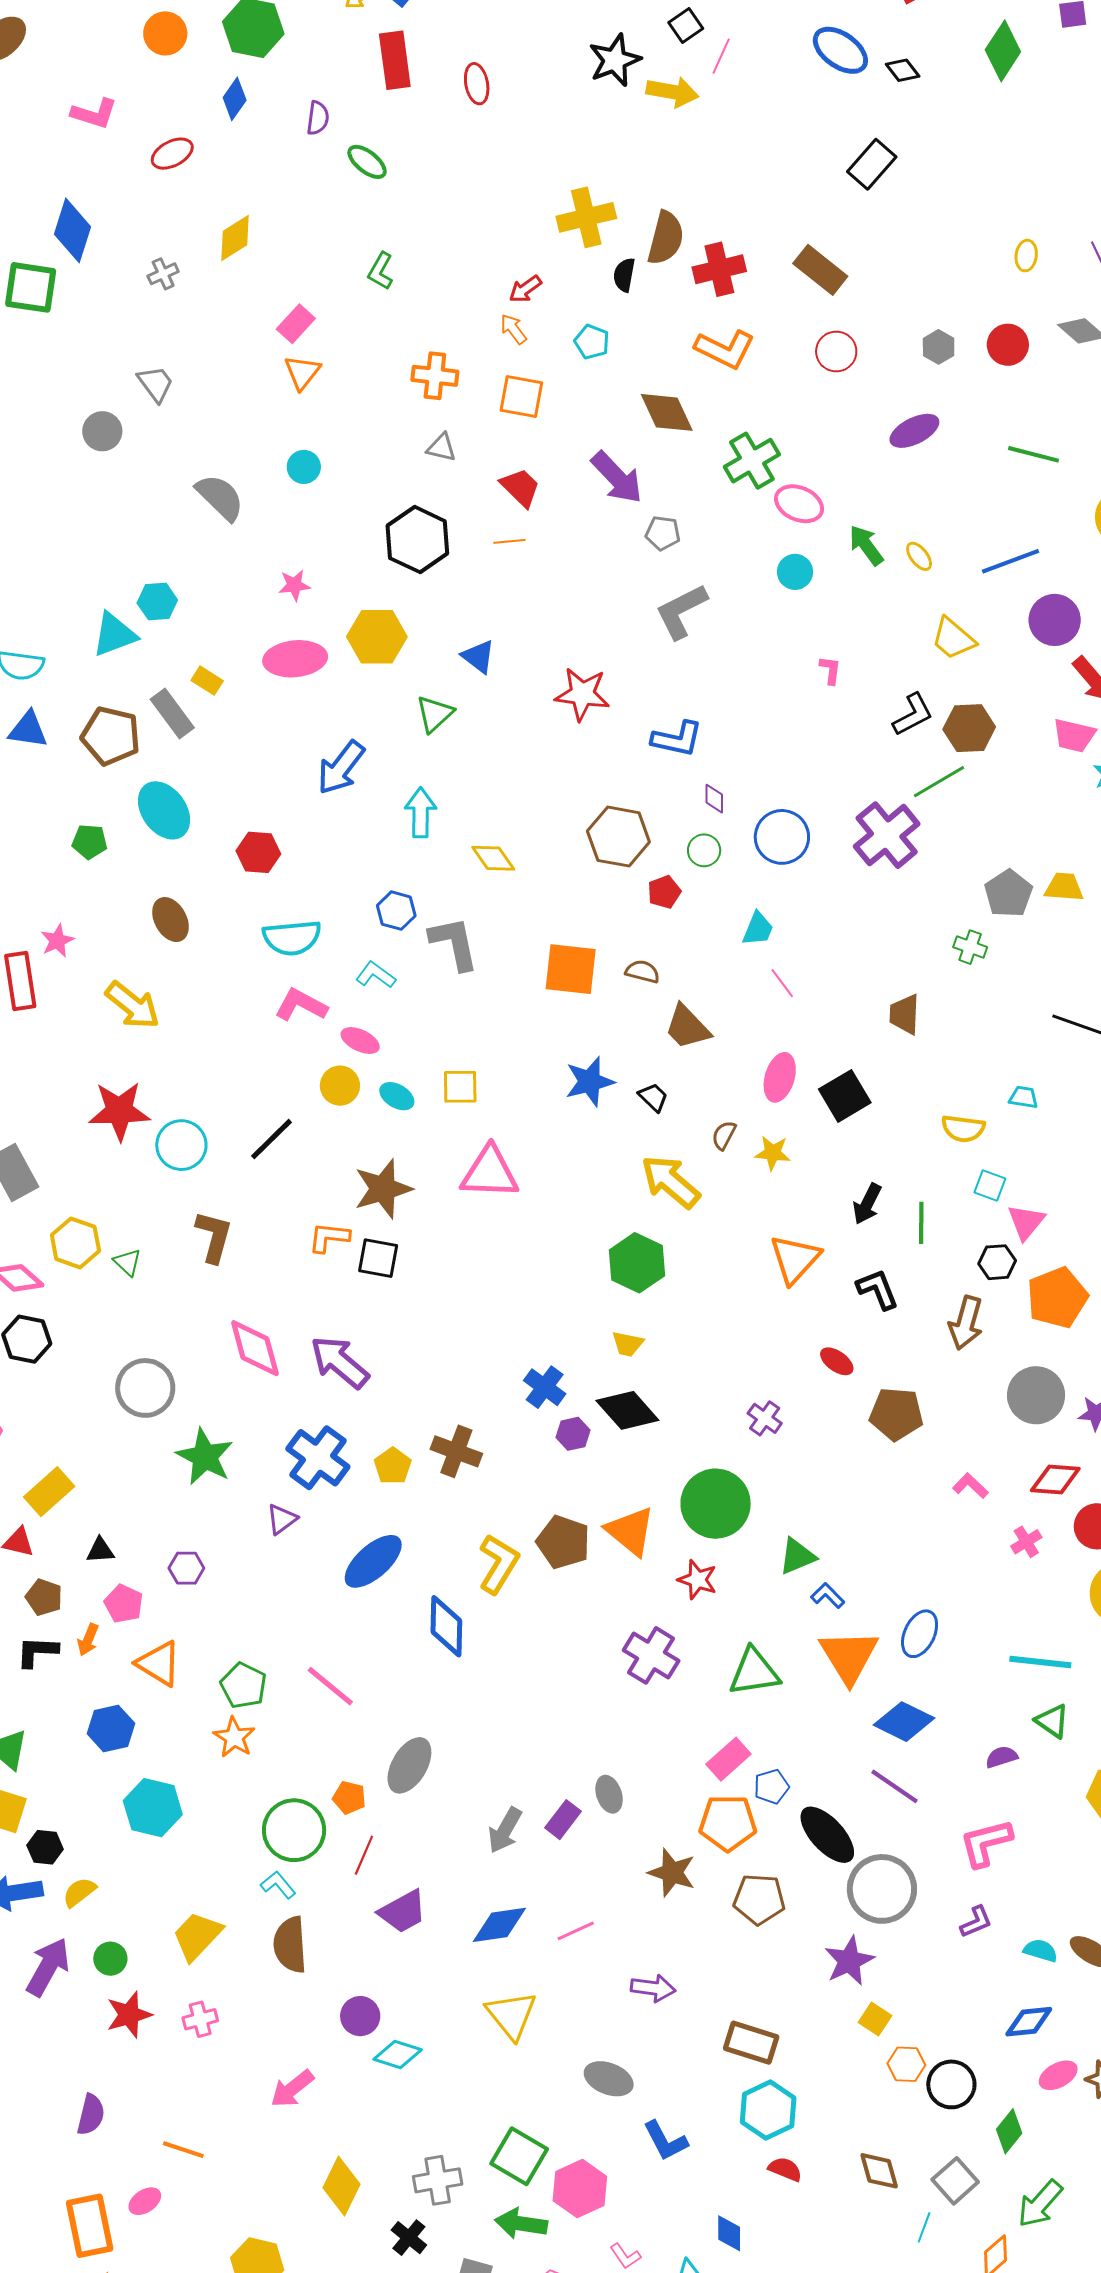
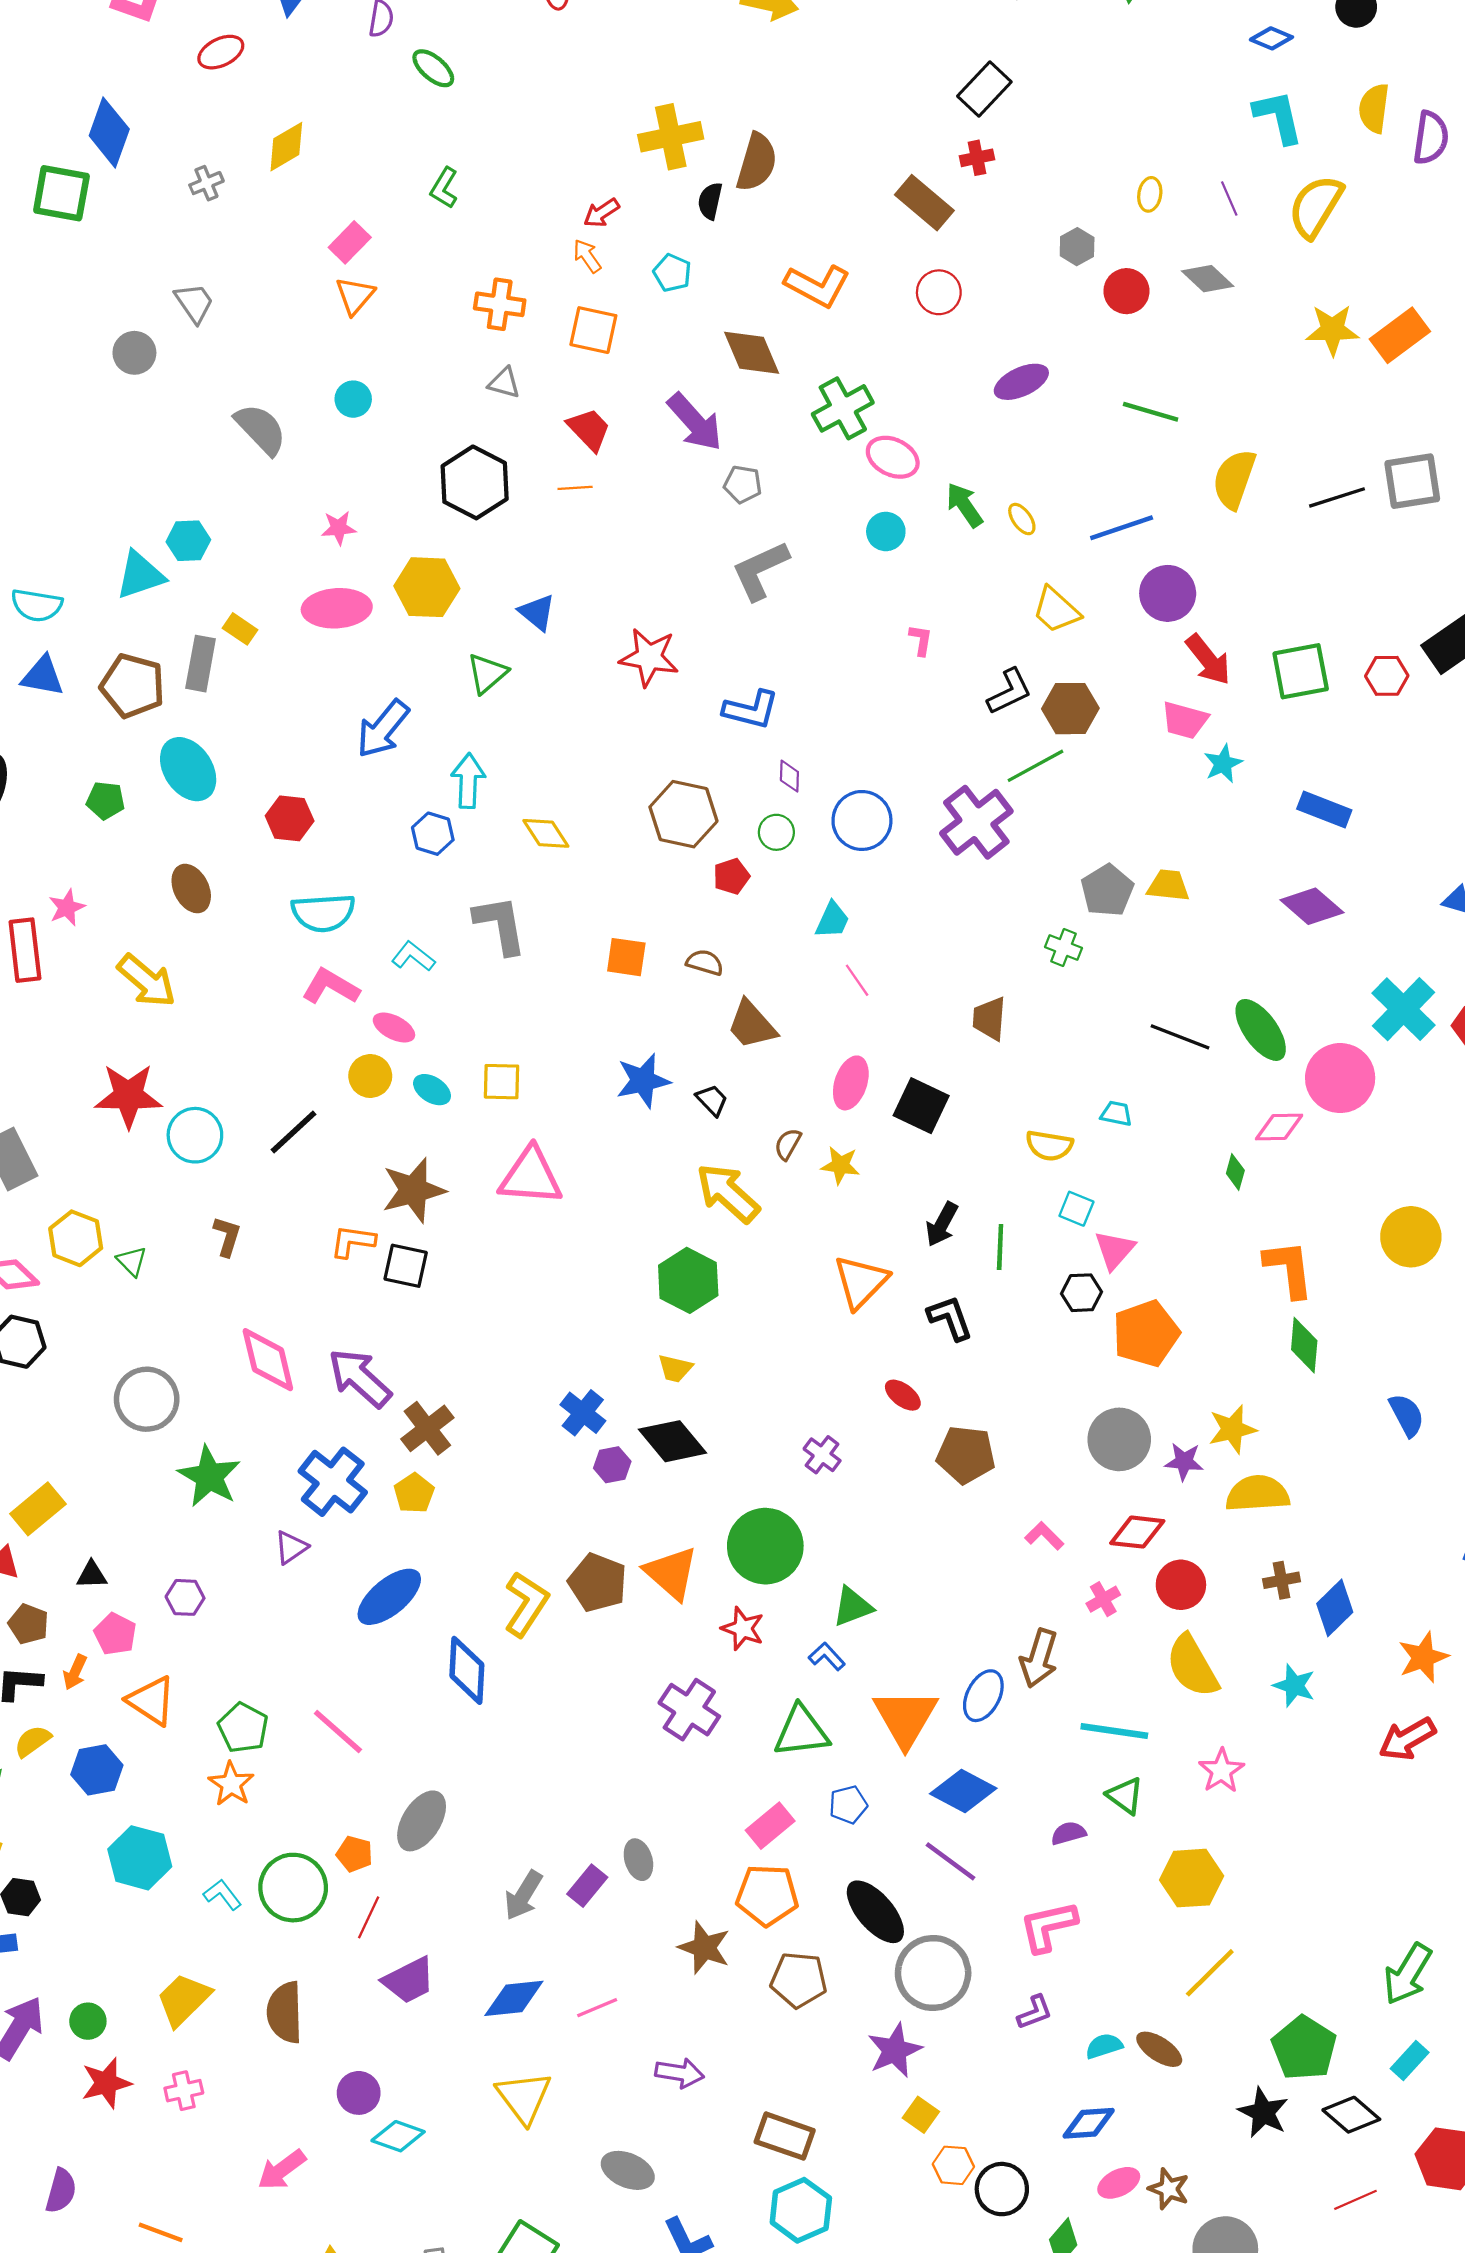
red cross: (719, 269) -> (977, 158), moved, size x0.6
gray hexagon: (939, 347) -> (1077, 247), moved
gray rectangle: (172, 713) -> (201, 664), turned 45
blue hexagon: (396, 911) -> (433, 834), moved
orange square: (571, 969) -> (626, 957), size x0.7
black square: (845, 1096) -> (921, 1106), turned -36
brown L-shape: (214, 1237) -> (227, 1236), size x0.7
brown arrow: (966, 1323) -> (1039, 1658), moved
brown cross: (456, 1451) -> (427, 1428), moved, turned 30
blue L-shape: (828, 1596) -> (827, 1656), moved
blue pentagon: (771, 1787) -> (848, 1805), moved
cyan L-shape: (278, 1885) -> (222, 1895), moved
yellow semicircle: (79, 1892) -> (33, 1741), moved
cyan semicircle: (1040, 1951) -> (1104, 2046), turned -36

